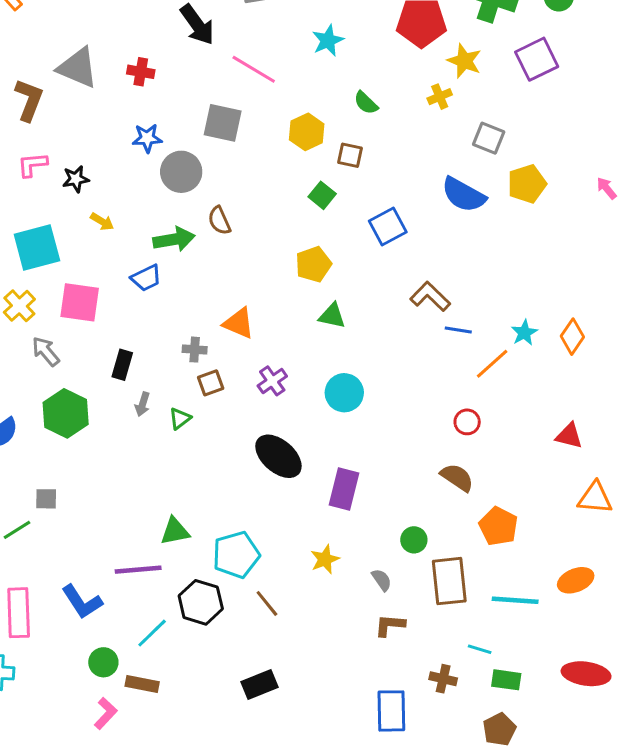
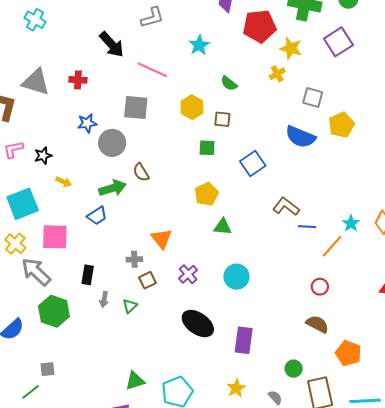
green square: (322, 195) -> (207, 148), turned -30
orange triangle: (239, 323) -> (162, 239), turned 35
gray arrow: (46, 351) -> (36, 272), size x1.5

